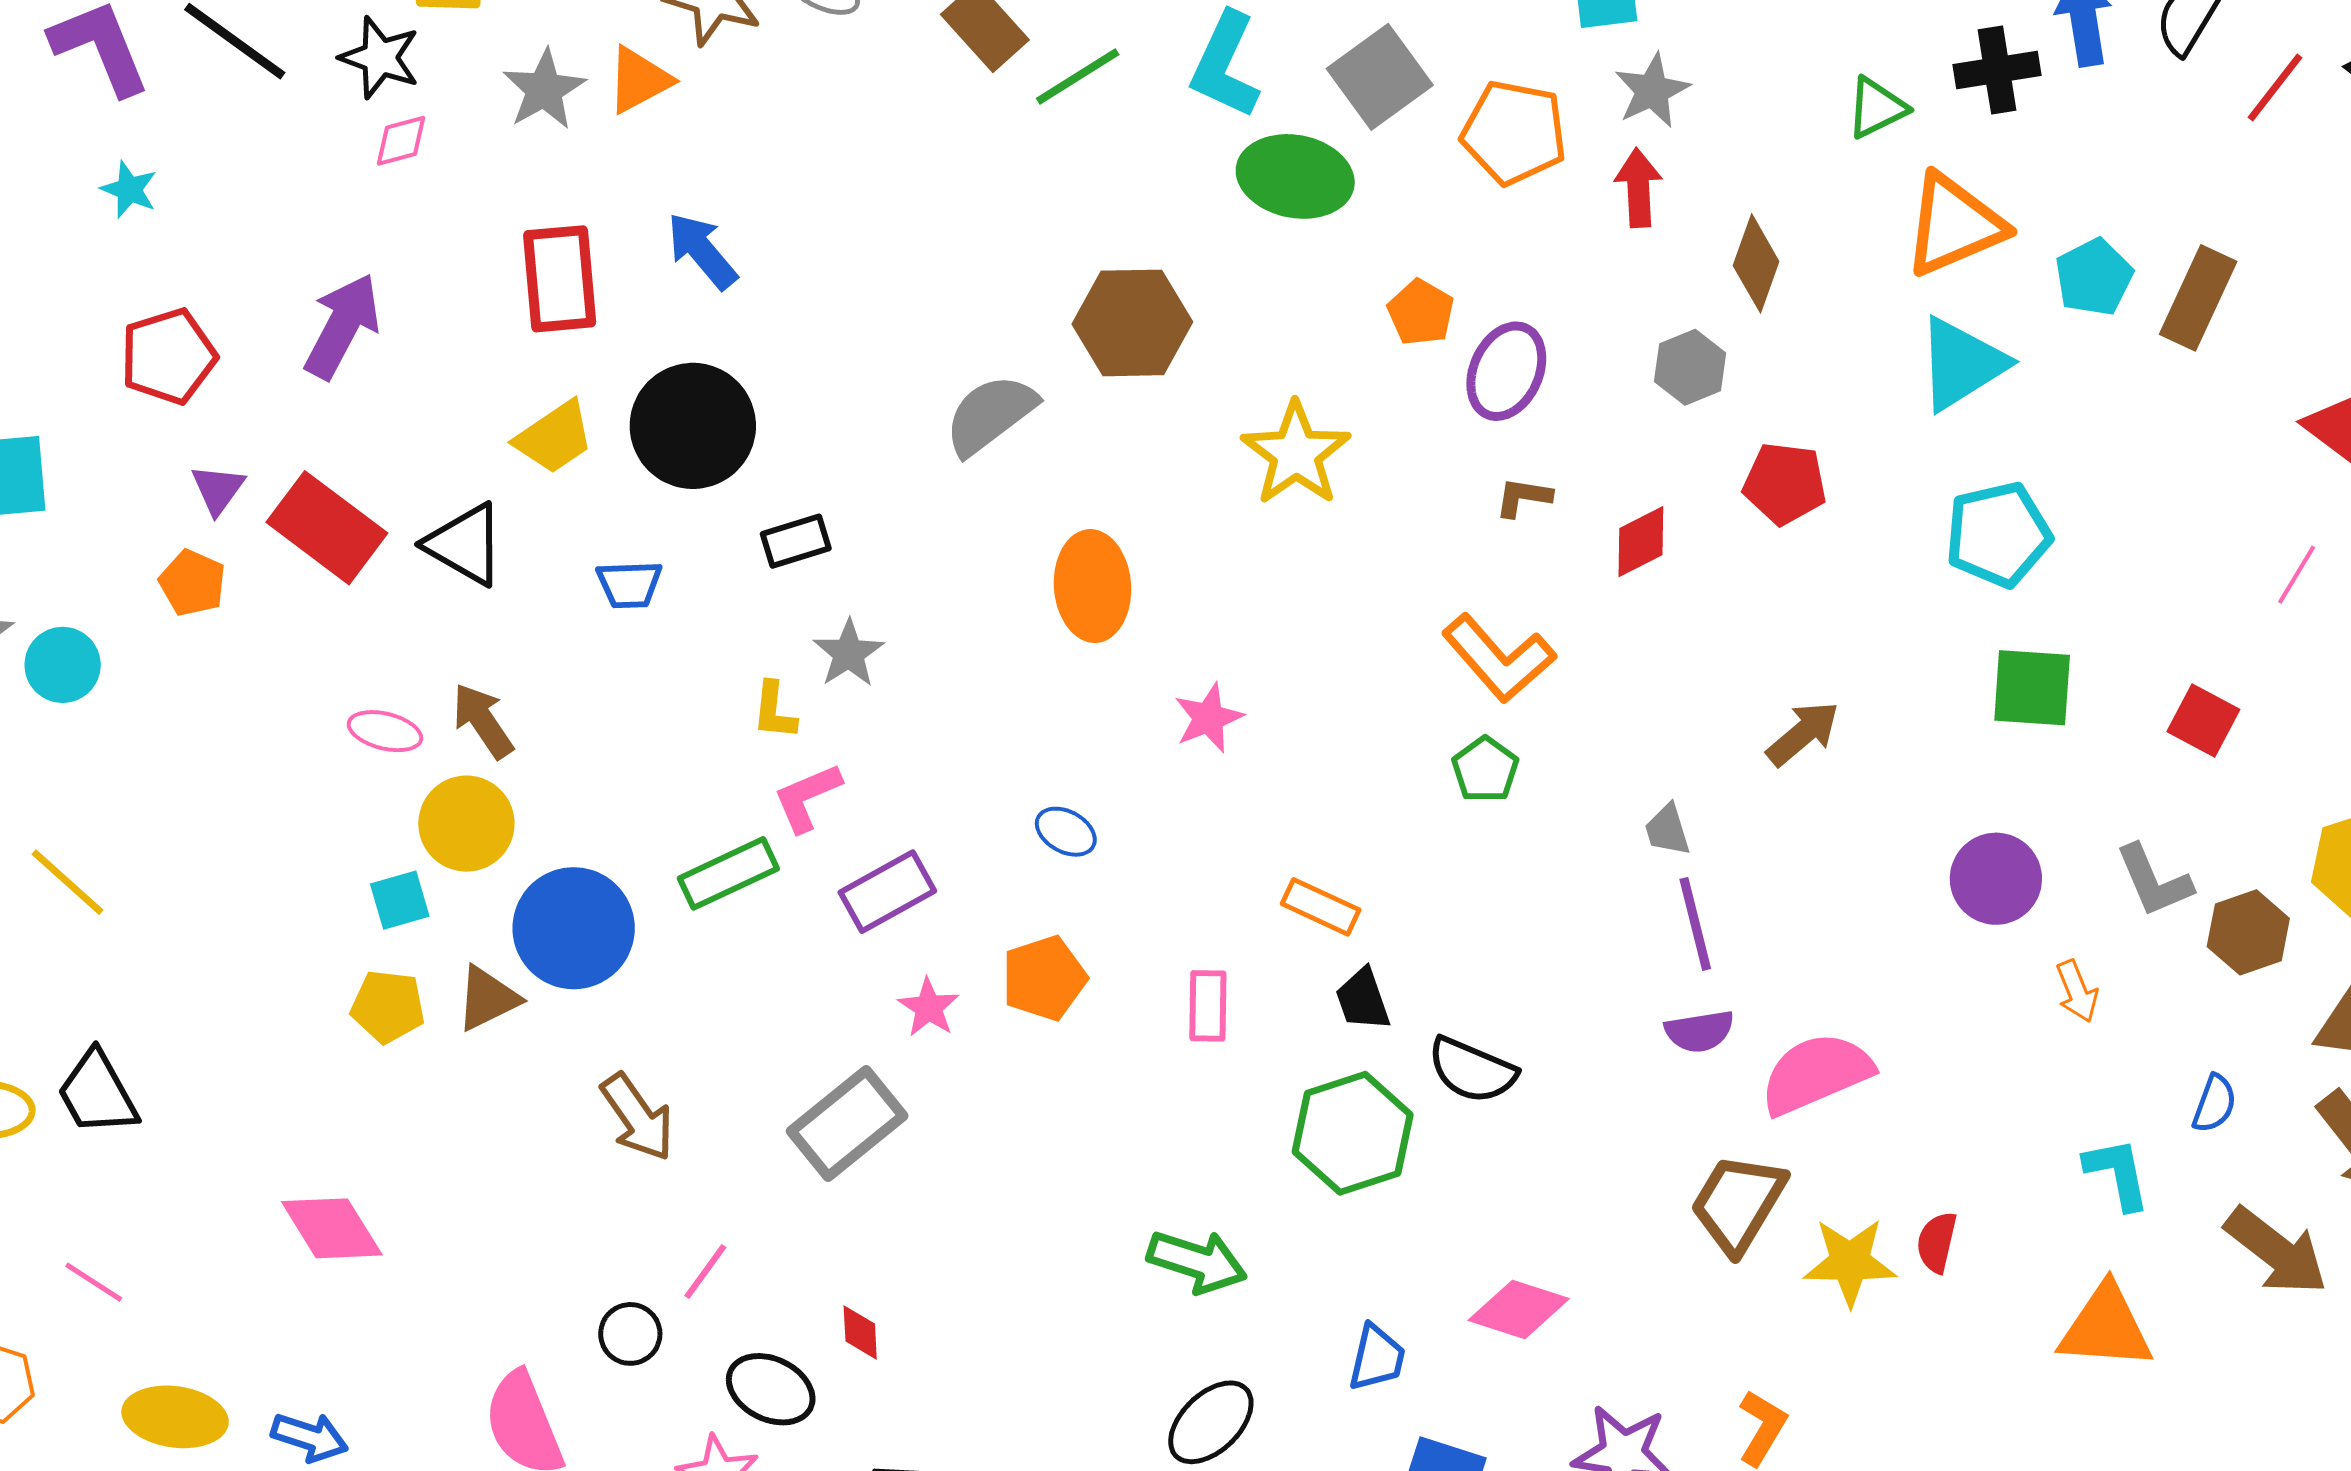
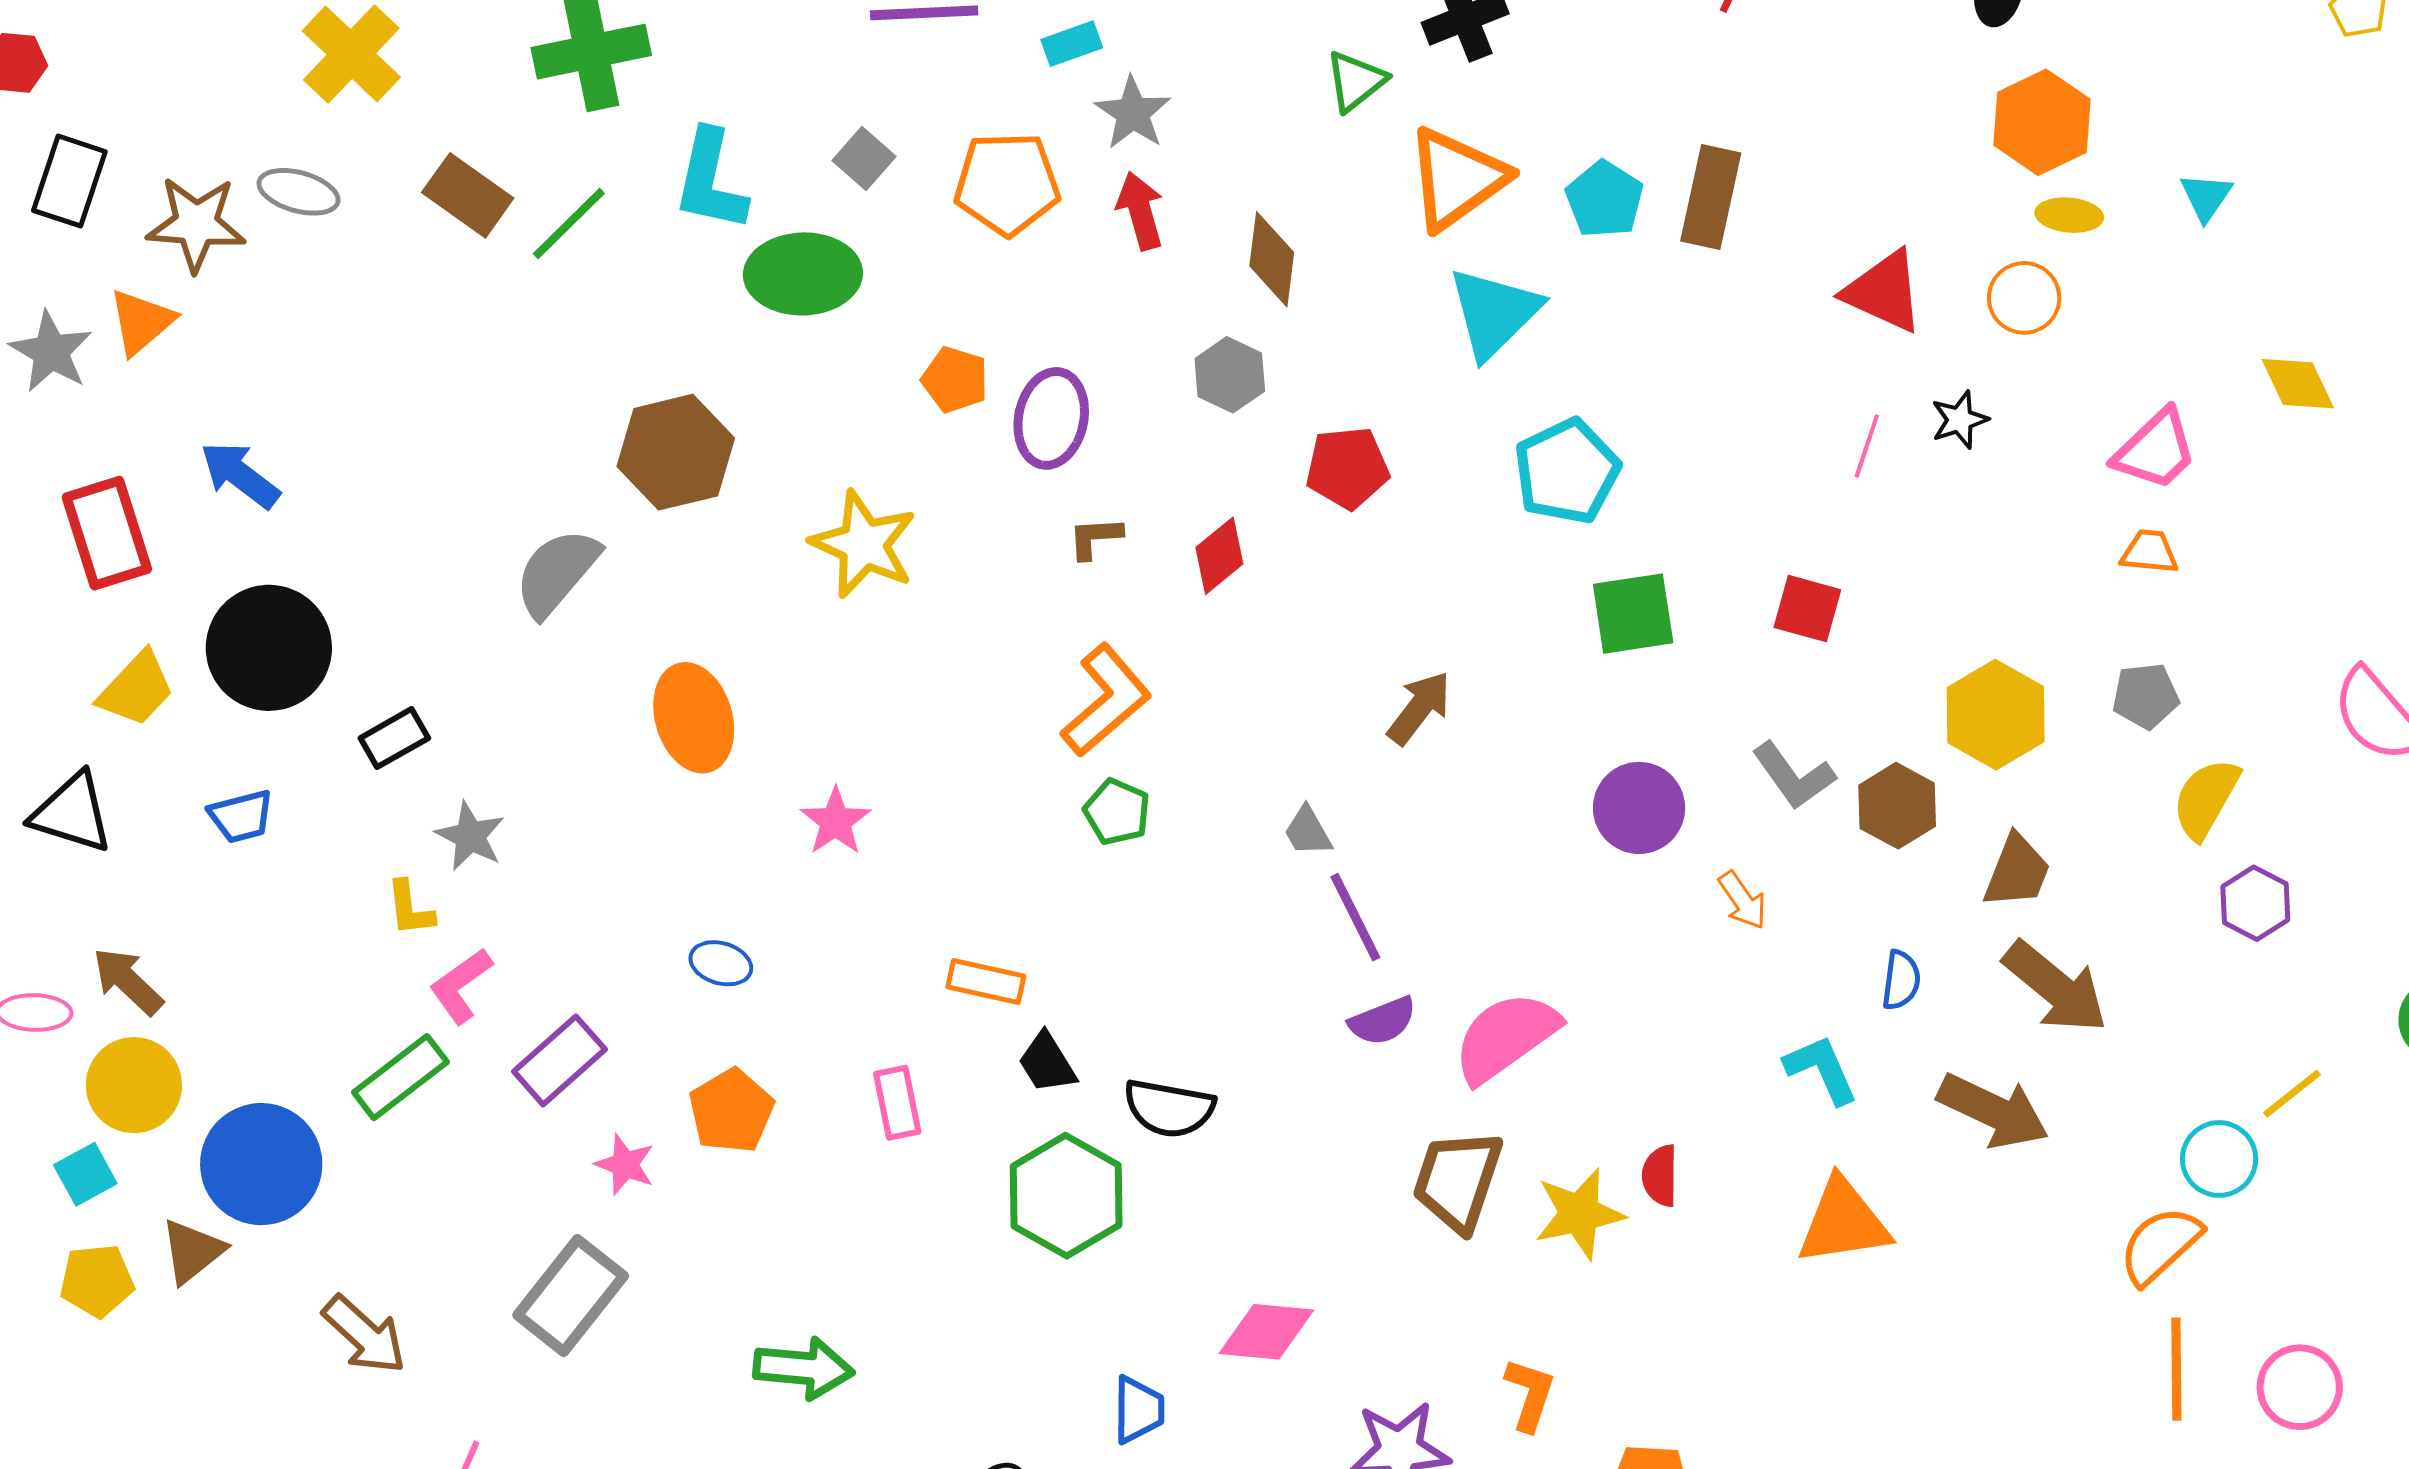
gray square: (1380, 77) -> (864, 158), size x0.6
orange L-shape: (1499, 658) -> (1106, 700), turned -77
green arrow: (1197, 1262) -> (804, 1368), moved

